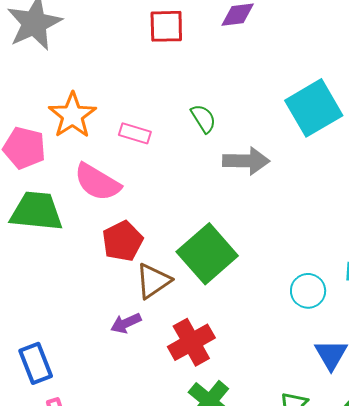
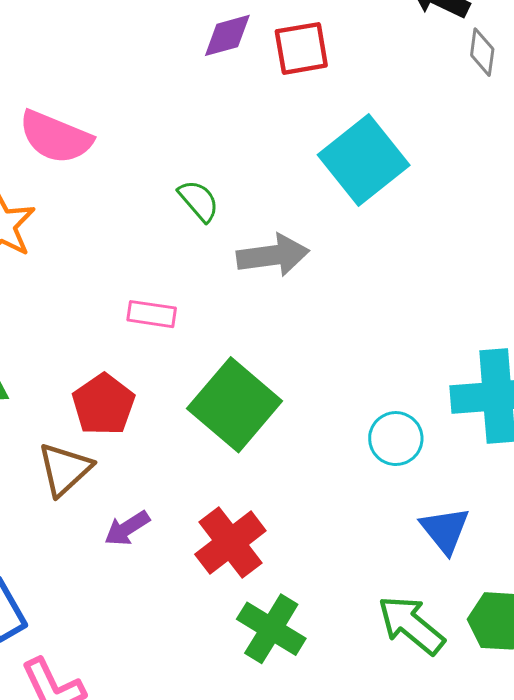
red square: (166, 26) -> (301, 48), moved
pink rectangle: (135, 133) -> (152, 314), moved
pink semicircle: (97, 182) -> (56, 137), moved
brown triangle: (153, 281) -> (65, 469), moved

